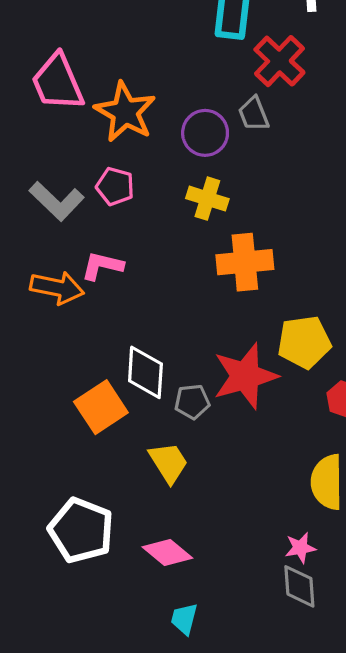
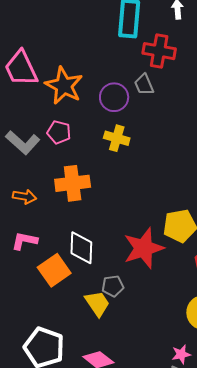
red cross: (279, 61) -> (159, 51), turned -32
orange cross: (245, 262) -> (73, 183), moved
pink L-shape: (102, 266) -> (24, 241), moved
orange arrow: (57, 288) -> (25, 197), size x0.7
gray pentagon: (192, 402) -> (113, 286), moved

